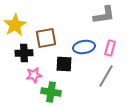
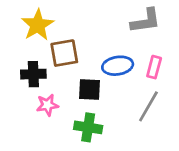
yellow star: (15, 25) -> (38, 25), moved
green cross: (51, 92) -> (88, 127), moved

